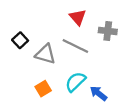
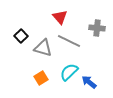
red triangle: (78, 17) -> (60, 17), moved

